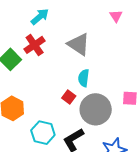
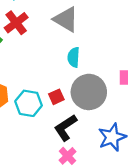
red square: (69, 97) -> (56, 97), moved, turned 32
cyan hexagon: (43, 133) -> (29, 103), moved

